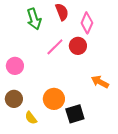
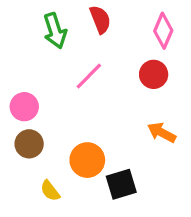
pink diamond: (87, 23) -> (163, 31), moved
red circle: (78, 46) -> (154, 74), moved
brown circle: (14, 99) -> (29, 144), moved

